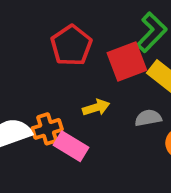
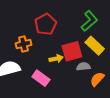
red square: (127, 62) -> (72, 51), moved
orange cross: (47, 129) -> (23, 44), moved

